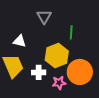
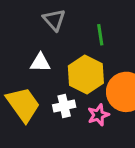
white triangle: (20, 41) -> (40, 63), moved

